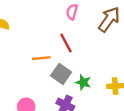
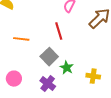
orange line: (41, 58) -> (21, 39), moved

